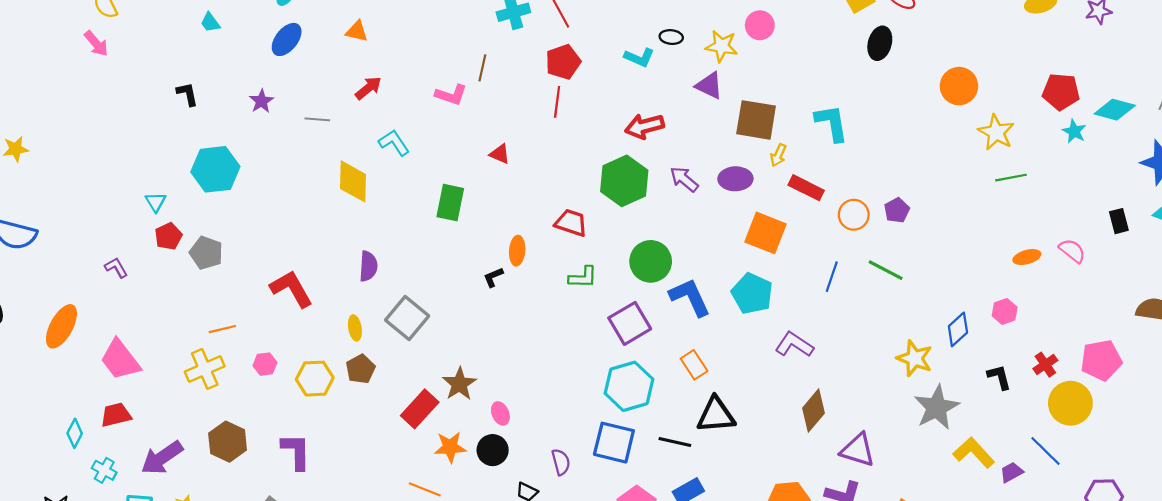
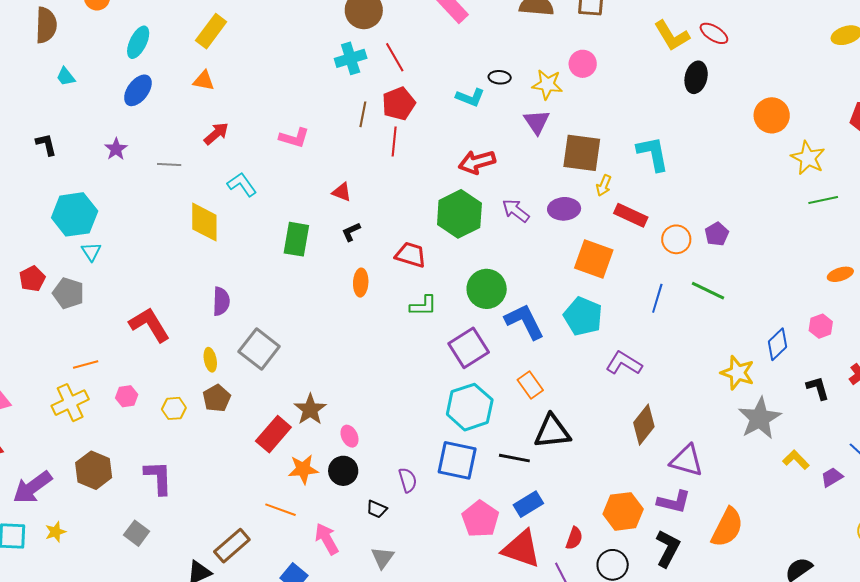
brown line: (482, 68) -> (363, 114), moved
purple triangle: (709, 86) -> (537, 122), turned 32
cyan triangle: (156, 202) -> (91, 252), moved
black L-shape: (493, 277) -> (351, 232), moved
yellow hexagon: (315, 379) -> (174, 408), size x0.7
yellow L-shape: (974, 453) -> (796, 460), size x0.7

